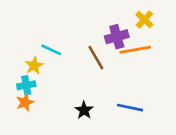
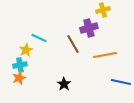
yellow cross: (144, 20) -> (103, 10), moved, turned 32
orange line: (135, 50) -> (105, 55), moved
blue line: (130, 108) -> (121, 82), moved

